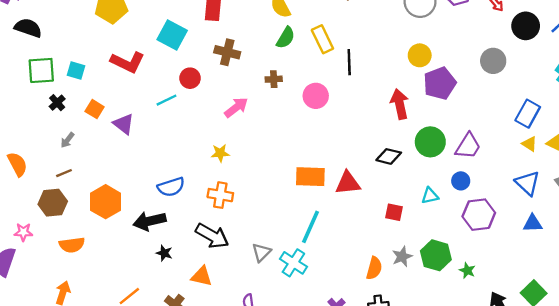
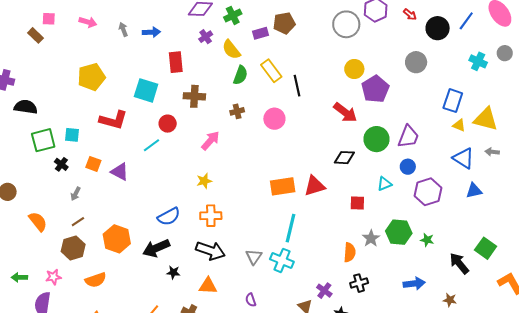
red arrow: (400, 104) -> (345, 112), turned 150

